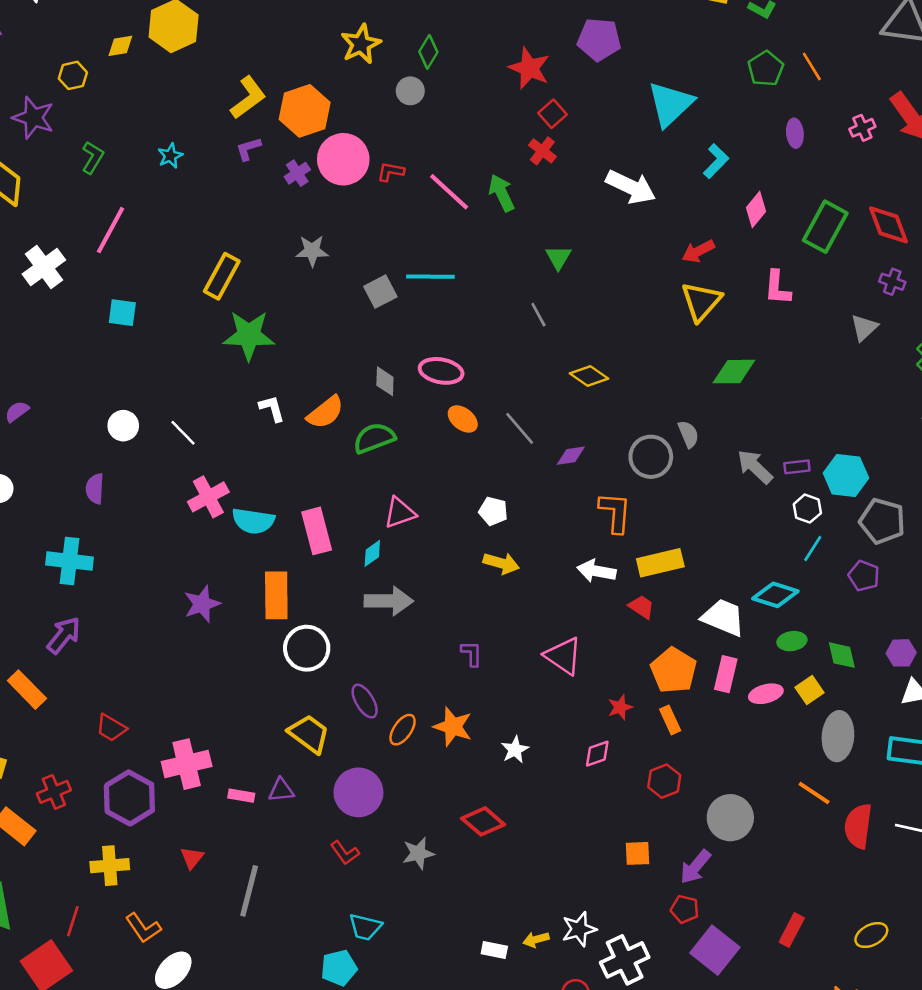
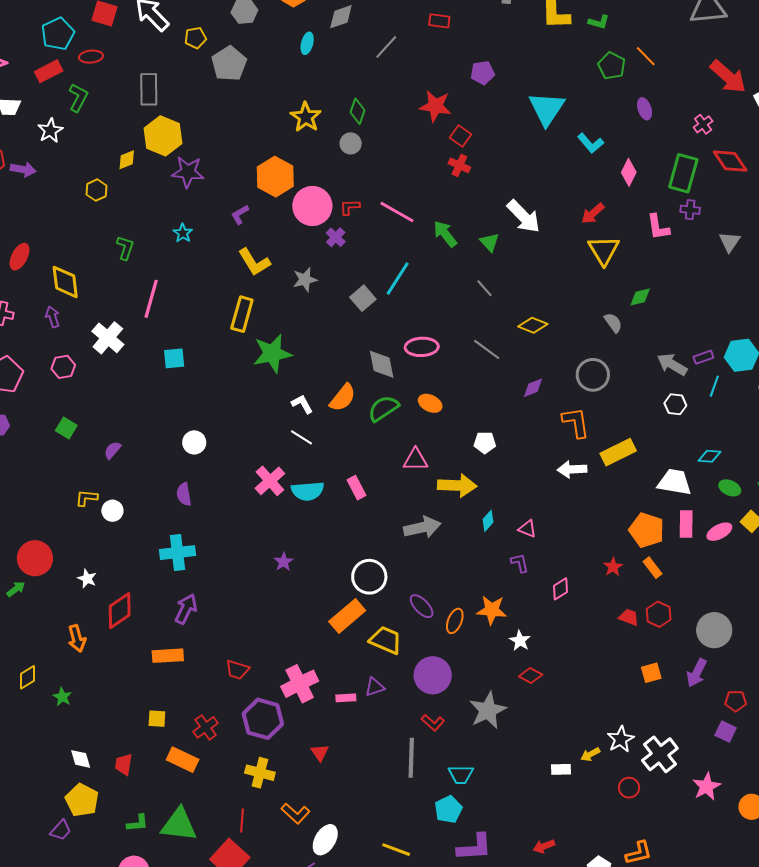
purple pentagon: (599, 39) -> (482, 73), size x0.7
yellow L-shape: (248, 98) -> (254, 262), moved, turned 108
purple star: (33, 118) -> (188, 172), moved
pink cross: (862, 128) -> (703, 124), moved
cyan L-shape: (716, 161) -> (591, 143), turned 108
purple cross: (297, 173) -> (336, 237), moved
white arrow: (631, 187) -> (524, 217), moved, turned 33
green arrow: (502, 193) -> (445, 234), moved
cyan line: (430, 277) -> (398, 278), turned -45
purple cross: (892, 282) -> (690, 210), moved
green diamond: (734, 372) -> (640, 297), size x0.7
gray diamond: (385, 381) -> (382, 364), size x1.4
orange ellipse: (463, 419) -> (430, 403), moved
gray line: (520, 428) -> (487, 349), moved
white line: (183, 433) -> (301, 437), moved
gray semicircle: (688, 434) -> (613, 323), moved
white hexagon: (807, 509) -> (675, 404), moved
pink triangle: (400, 513) -> (415, 460), turned 32
pink rectangle: (317, 531) -> (357, 488), size x0.7
cyan line: (813, 549) -> (714, 386), moved
cyan diamond: (372, 553) -> (488, 521), moved
yellow arrow: (501, 563) -> (457, 485), moved, size x1.4
orange rectangle: (276, 595) -> (347, 616), moved, turned 63
cyan diamond: (775, 595) -> (709, 456), size x0.7
purple star: (202, 604) -> (284, 562), size x0.7
red trapezoid: (642, 607) -> (629, 617), moved
green ellipse: (792, 641) -> (730, 488), turned 45
purple L-shape: (472, 654) -> (520, 563), moved
pink triangle: (563, 656) -> (527, 529), moved, size x0.6
orange rectangle: (27, 690) -> (168, 656), turned -36
white star: (515, 750) -> (520, 641), moved
pink diamond: (597, 754) -> (560, 589), moved
red diamond: (483, 821) -> (531, 676), size x0.7
gray star: (418, 853) -> (488, 710), size x1.5
yellow cross: (110, 866) -> (260, 773), turned 32
gray line: (249, 891) -> (411, 758), moved
red pentagon: (685, 909) -> (736, 701), moved
purple square: (715, 950) -> (726, 732), size x0.6

